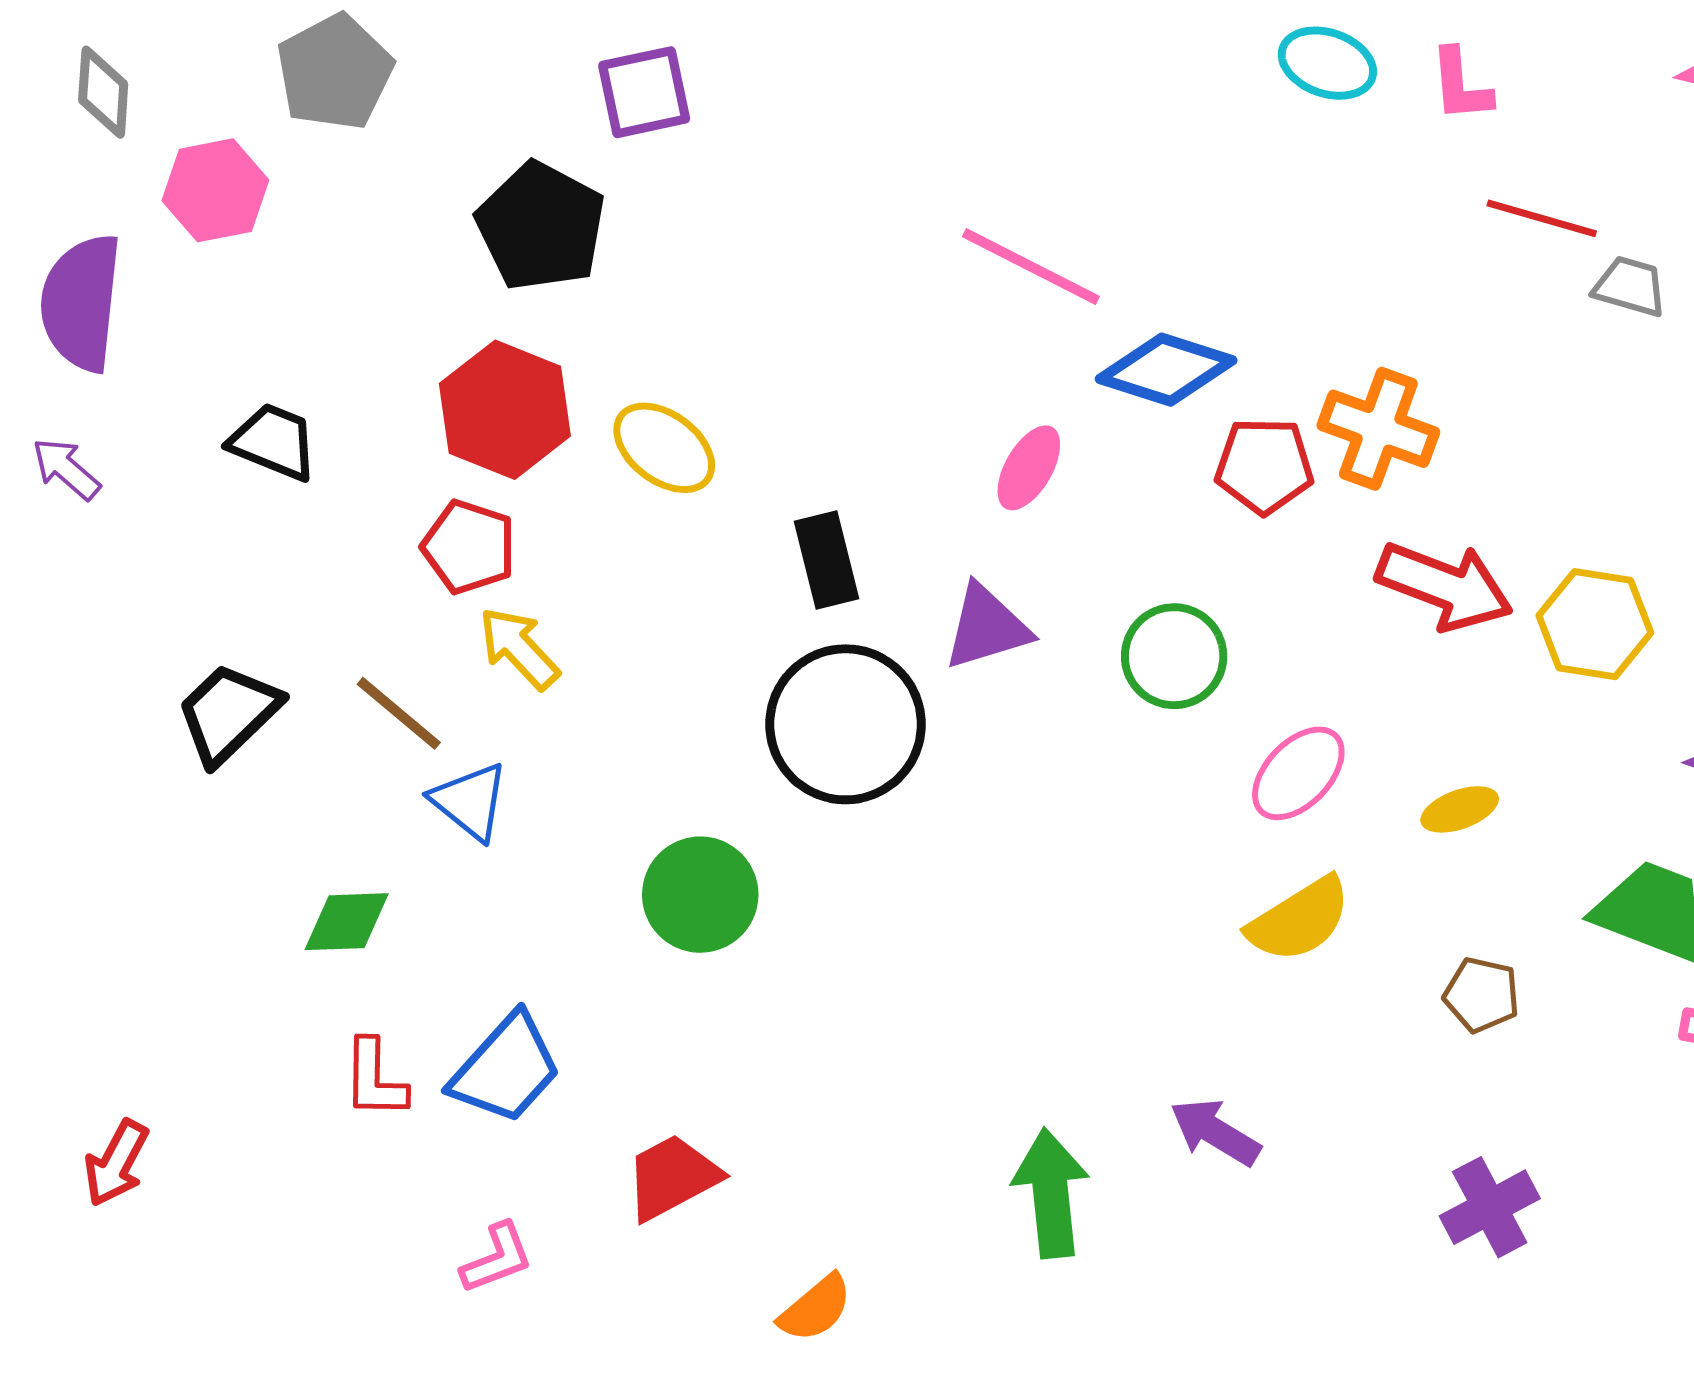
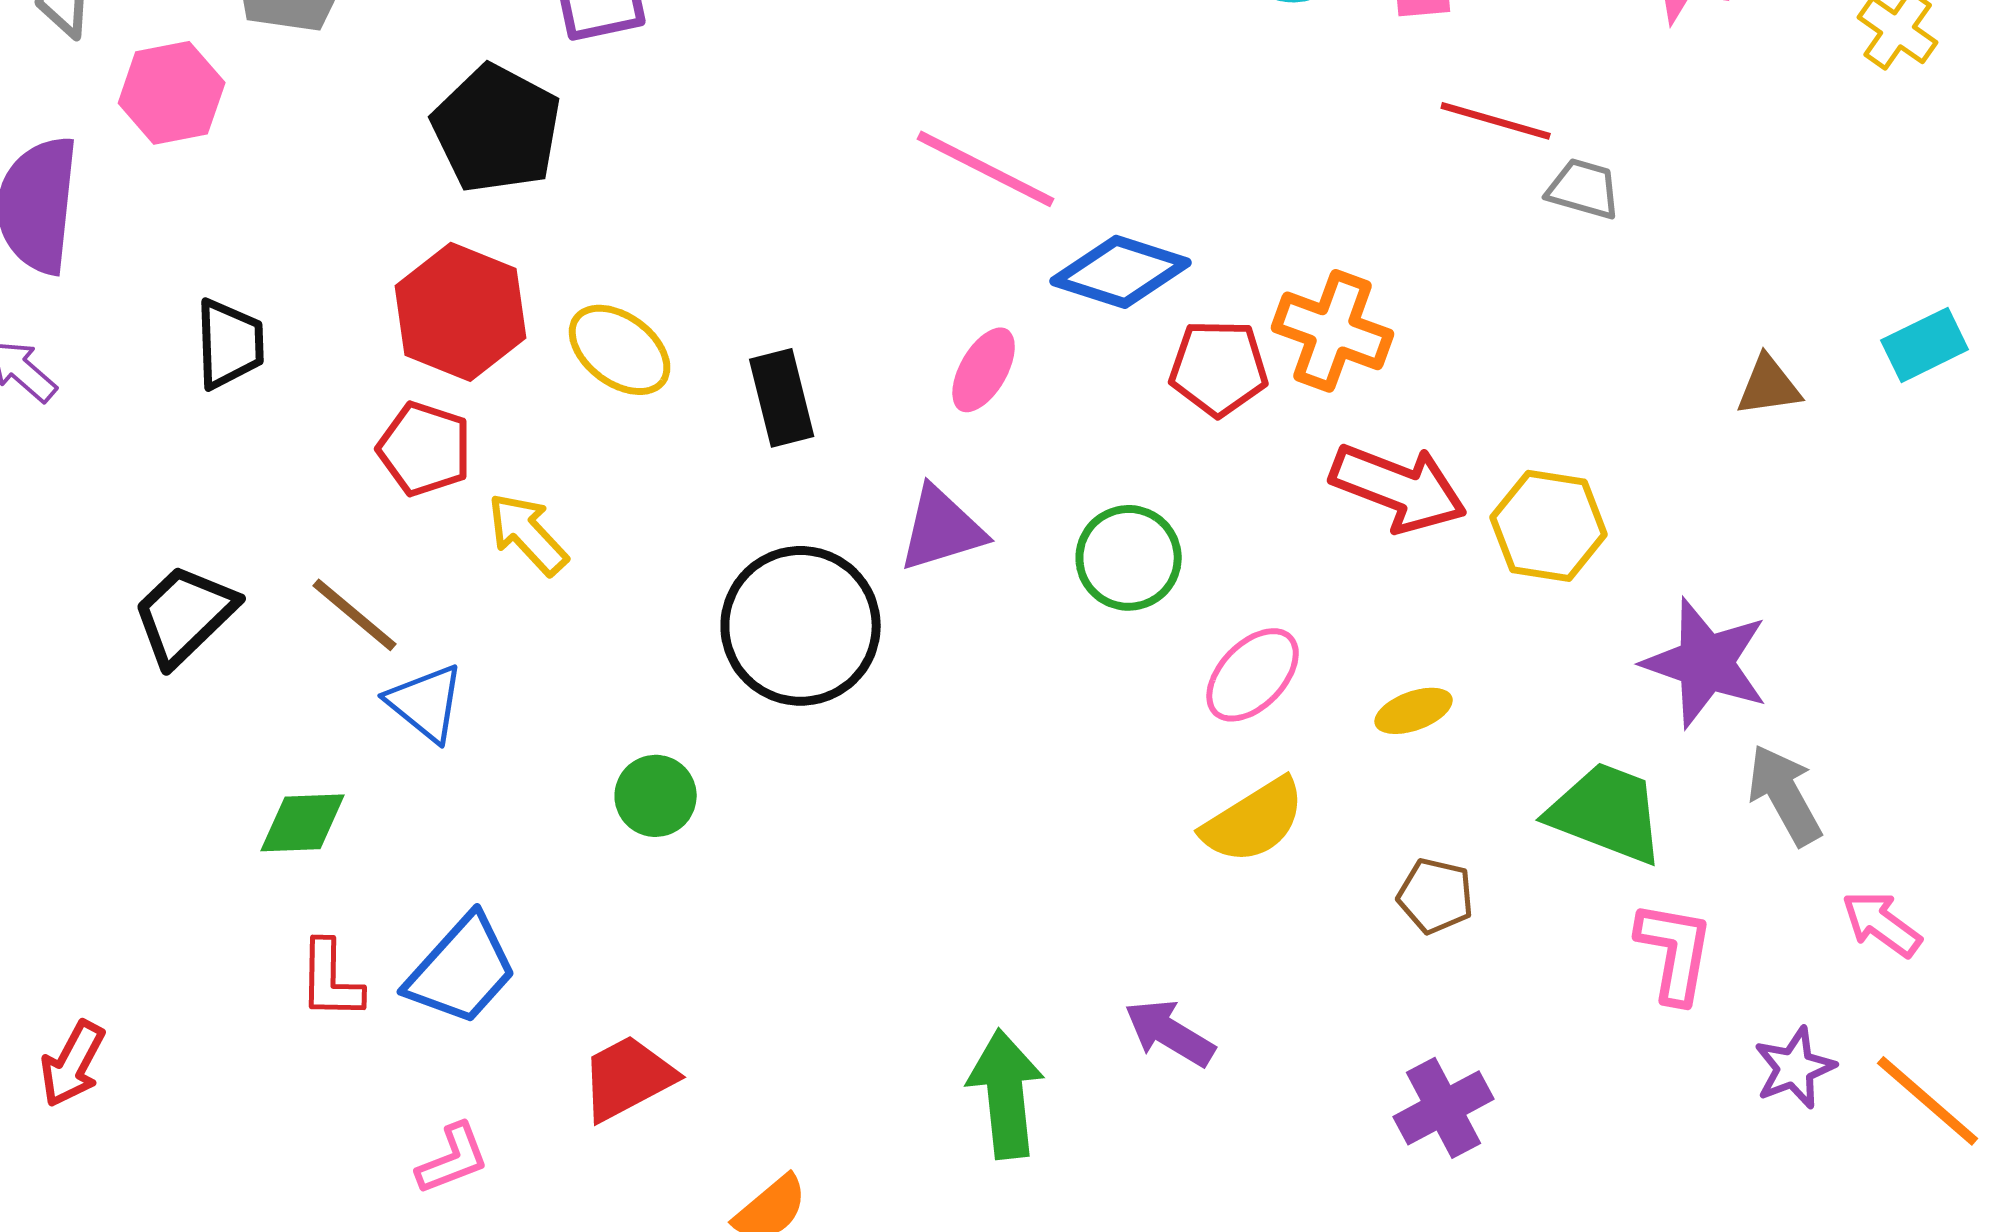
black trapezoid: (273, 442) -> (230, 344), turned 66
black rectangle: (826, 560) -> (782, 398), moved
yellow arrow: (519, 648) -> (528, 534), moved
green circle: (700, 895) -> (656, 796), size x0.7

